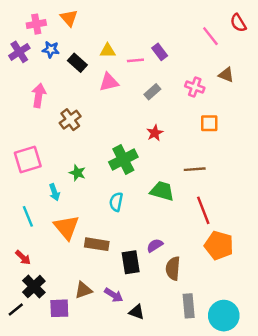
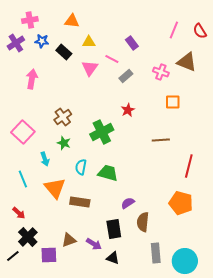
orange triangle: (69, 18) -> (72, 21), moved, turned -42
red semicircle: (238, 23) -> (200, 31), moved
pink line: (210, 36) -> (174, 30), turned 60
pink line: (135, 60) -> (112, 59), moved, turned 32
brown triangle: (226, 75) -> (187, 62), size x1.5
pink triangle: (109, 82) -> (90, 68), turned -42
brown cross: (70, 120) -> (63, 117), moved
pink square: (28, 160) -> (23, 132), turned -30
green trapezoid: (162, 191) -> (108, 173), moved
cyan semicircle: (116, 202) -> (81, 167), moved
red line: (203, 210) -> (189, 166), moved, turned 35
black rectangle: (131, 262) -> (114, 229), moved

